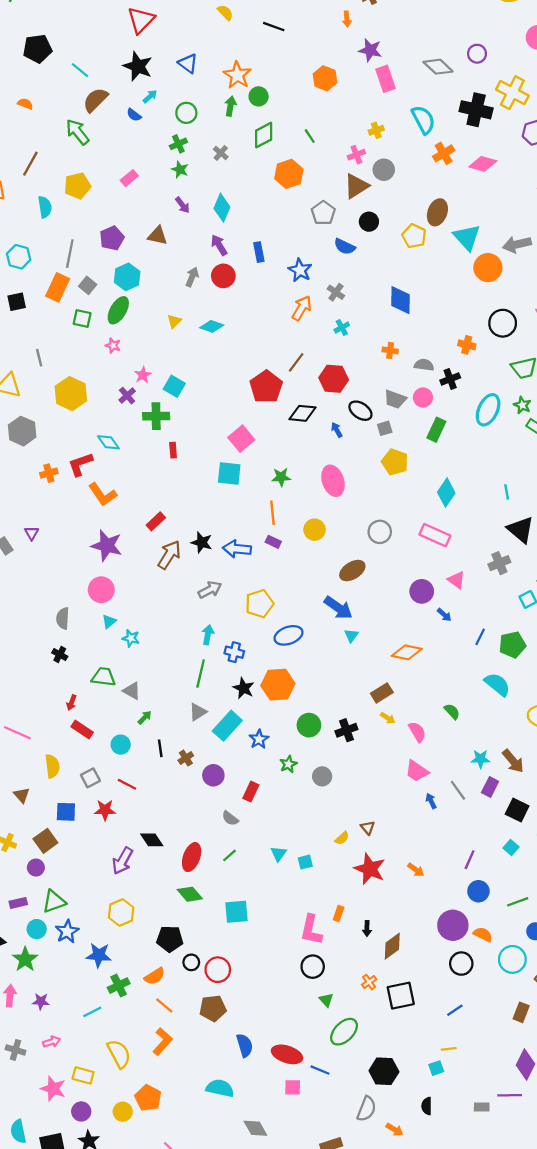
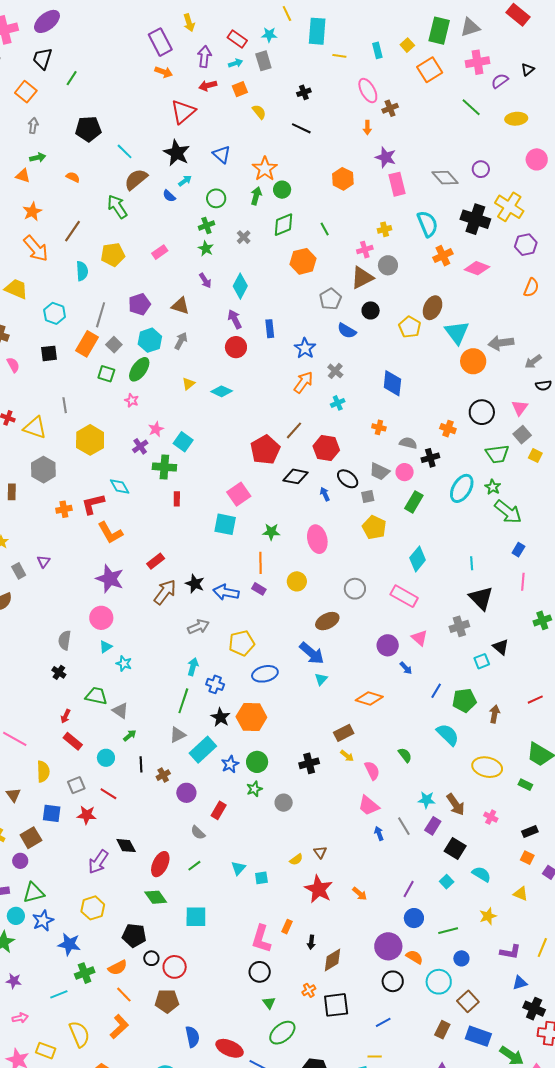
gray arrow: (192, 277) -> (181, 341), moved
green circle: (309, 725) -> (257, 762), moved

